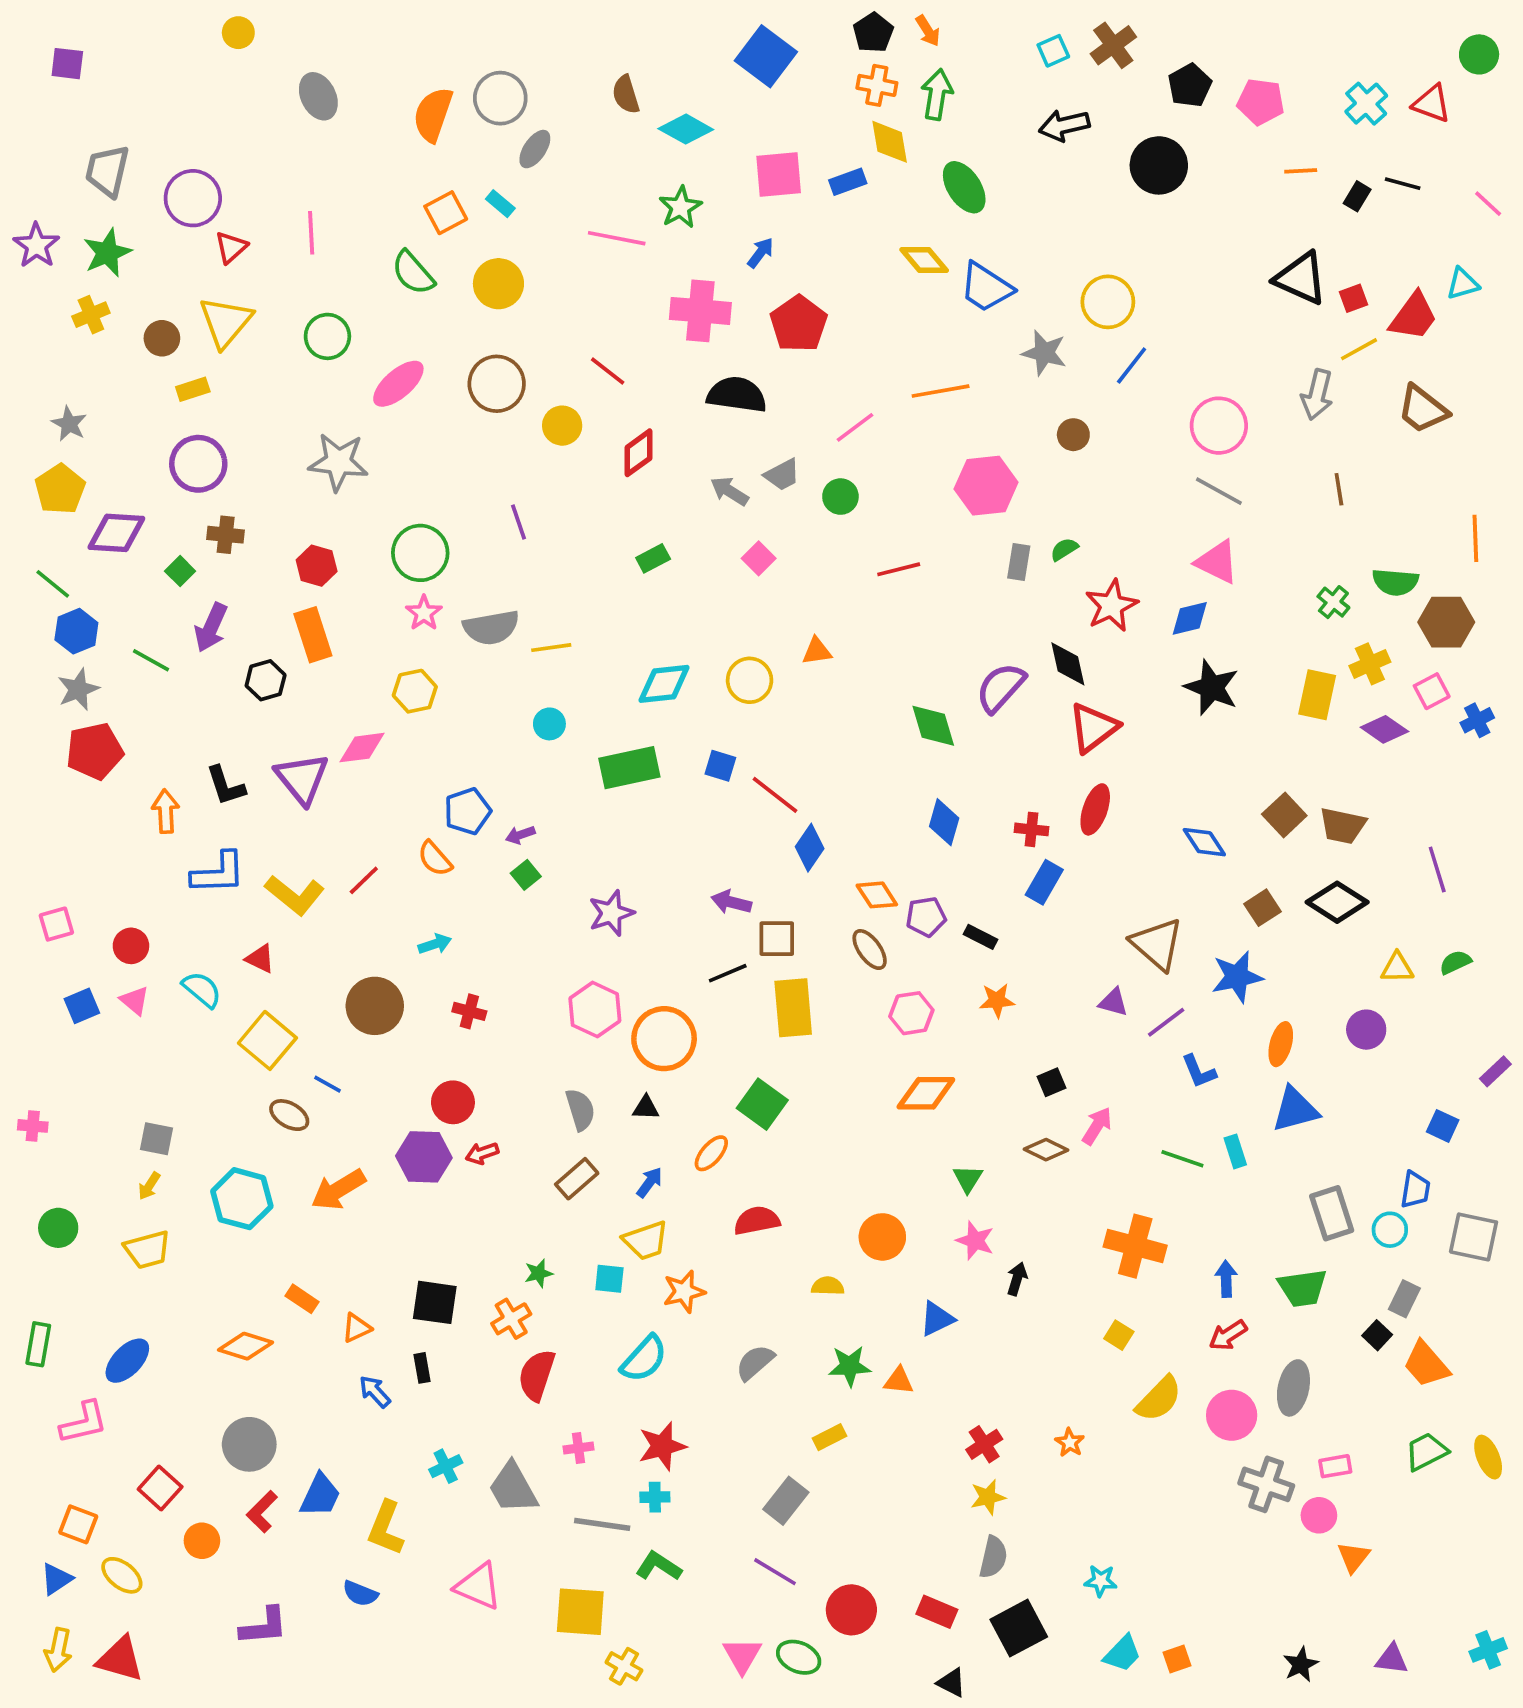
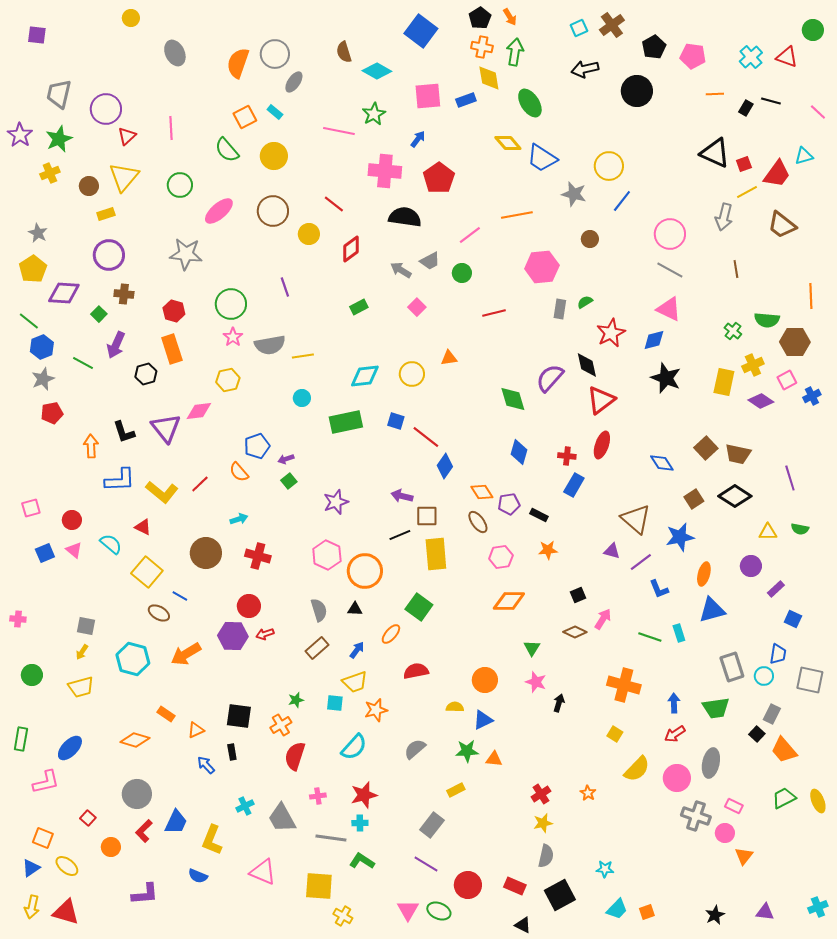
red pentagon: (95, 751) -> (52, 413), size x0.7
green semicircle: (1455, 962) -> (800, 529), turned -144
red cross: (469, 1011) -> (258, 556), size x1.4
purple rectangle: (1495, 1071) -> (776, 589), moved
blue triangle: (937, 1319) -> (483, 720), moved
pink rectangle: (1335, 1466) -> (734, 806), turned 36
red square: (160, 1488) -> (88, 818), size x0.7

